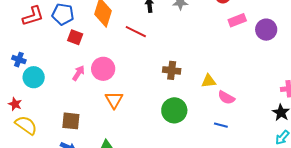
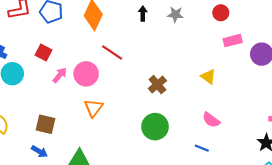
red line: (136, 32) -> (112, 53), moved
red square: (75, 37) -> (44, 53), moved
brown cross: (172, 70) -> (157, 85), turned 36
yellow triangle: (209, 81) -> (208, 77), moved, turned 35

